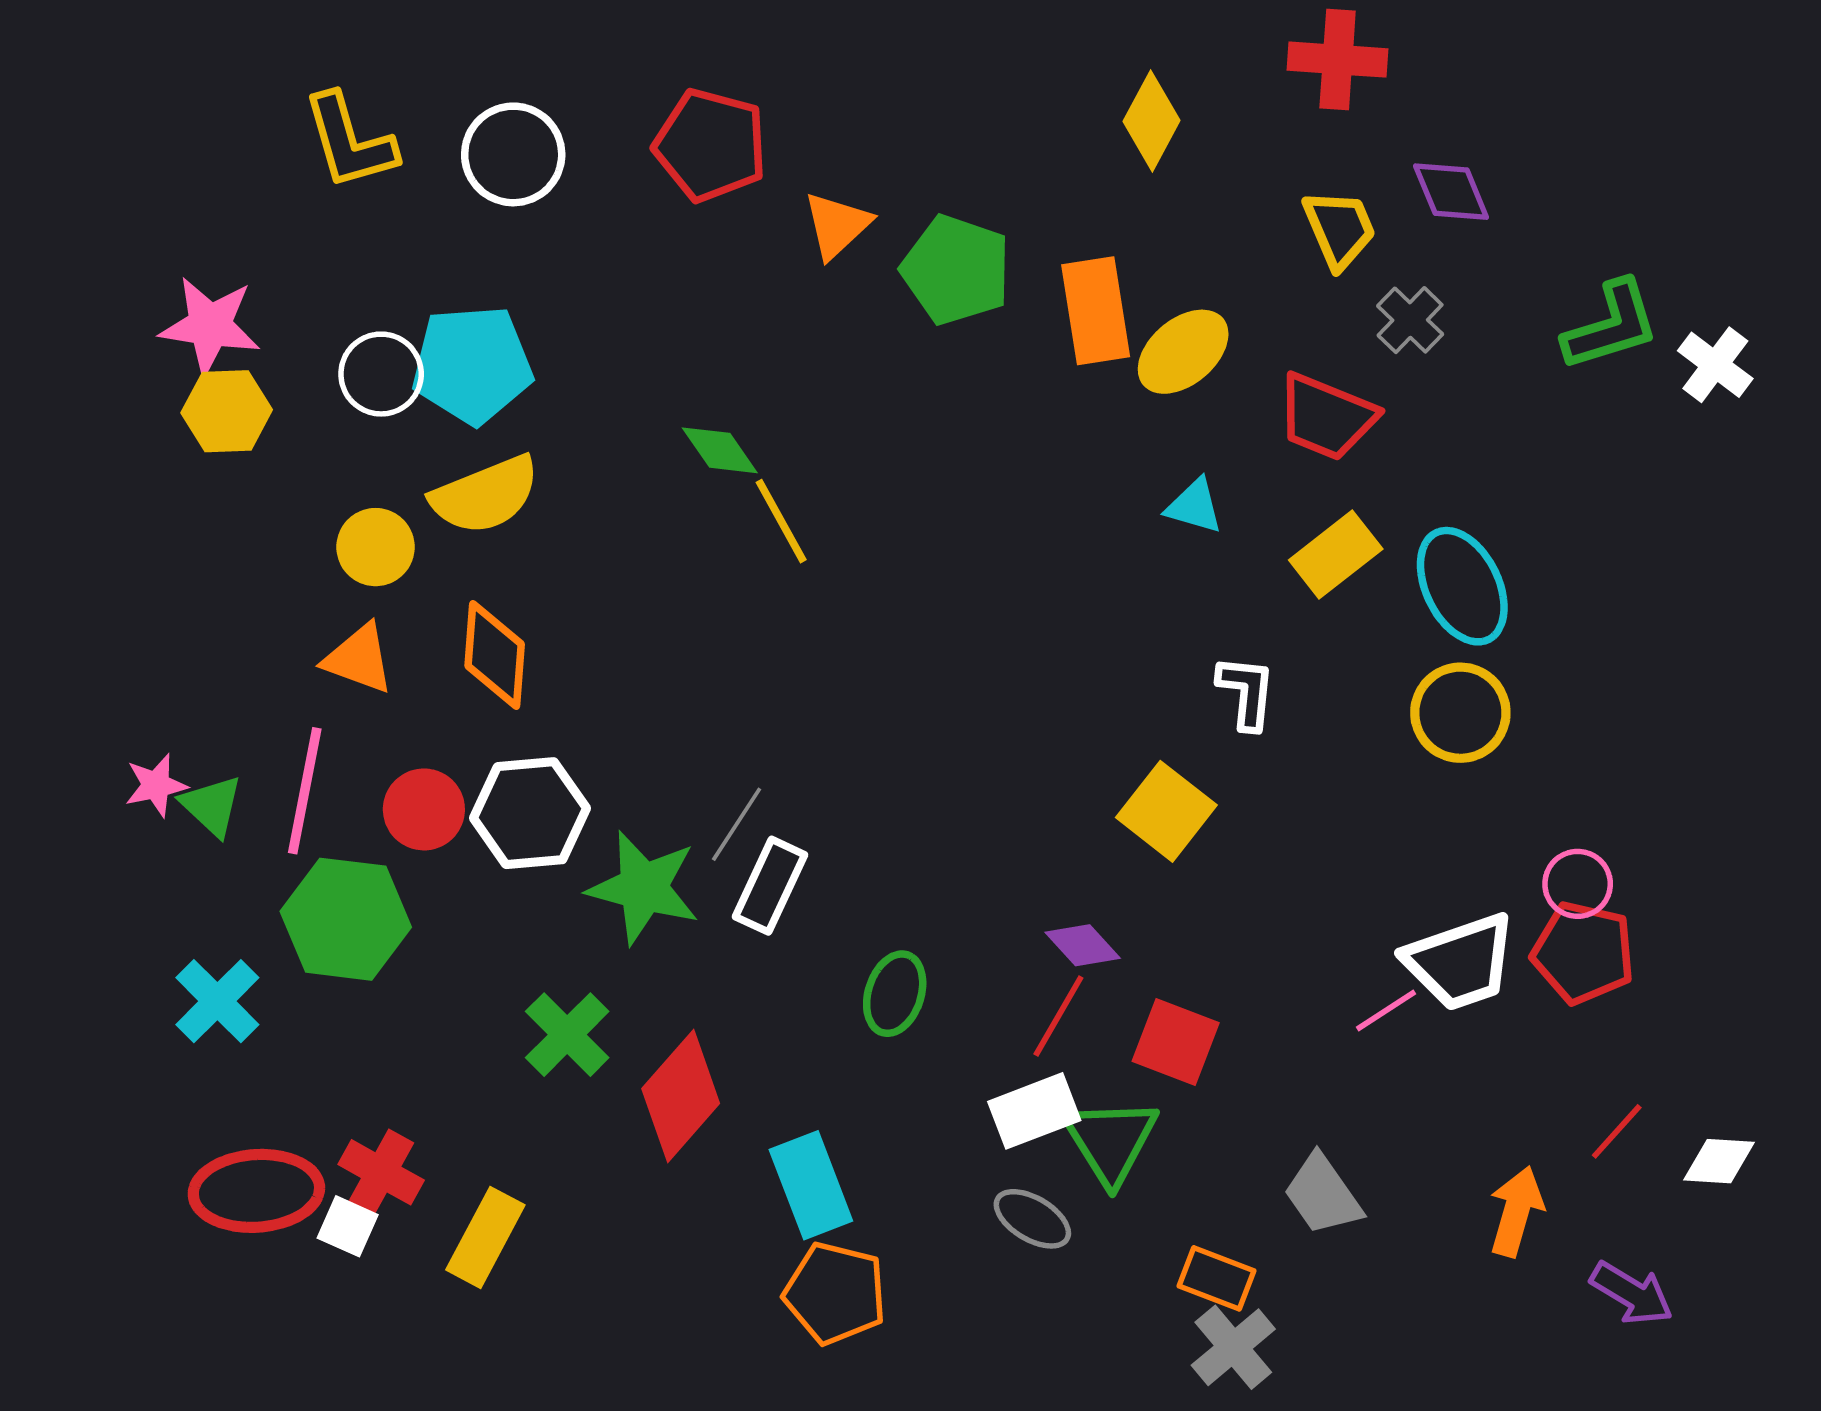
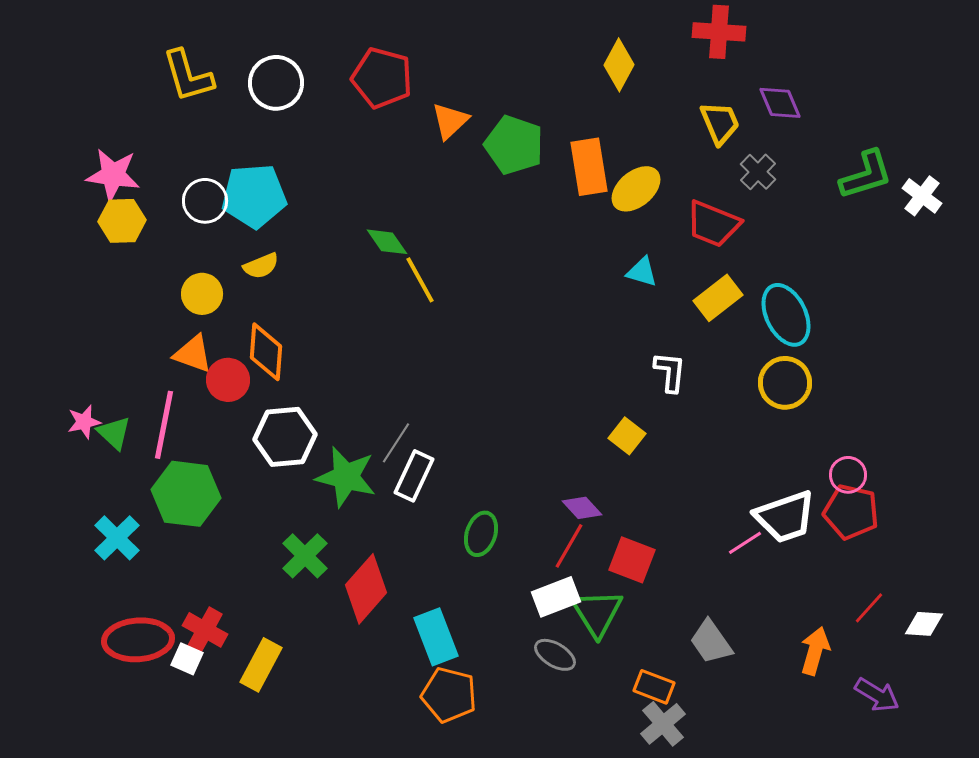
yellow semicircle: (485, 495) -> (261, 266), size x0.6
red circle: (424, 809) -> (228, 380), moved
yellow square: (1166, 811) -> (627, 436), size x0.7

